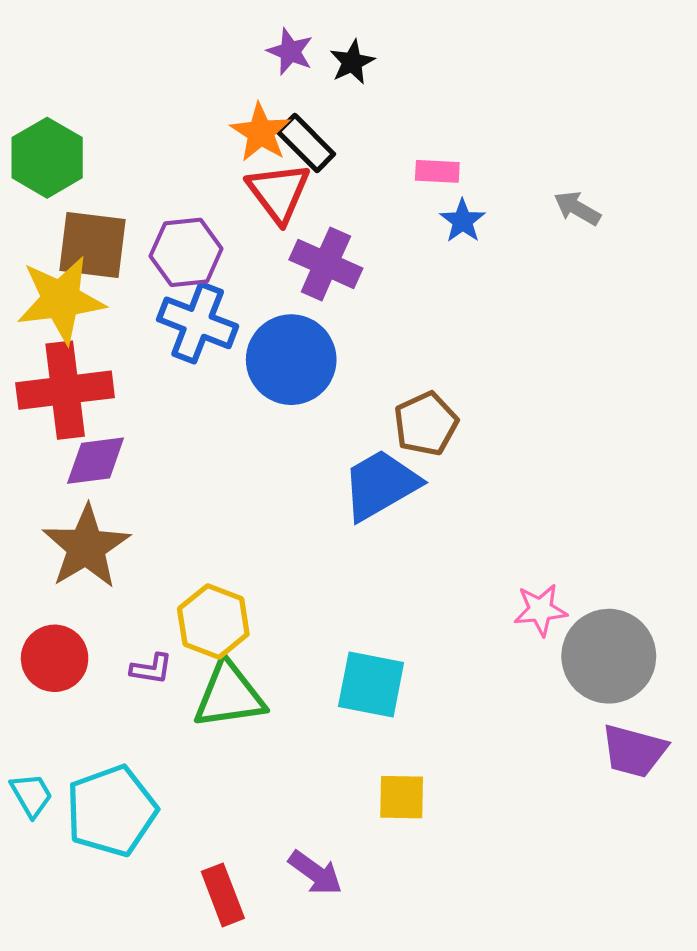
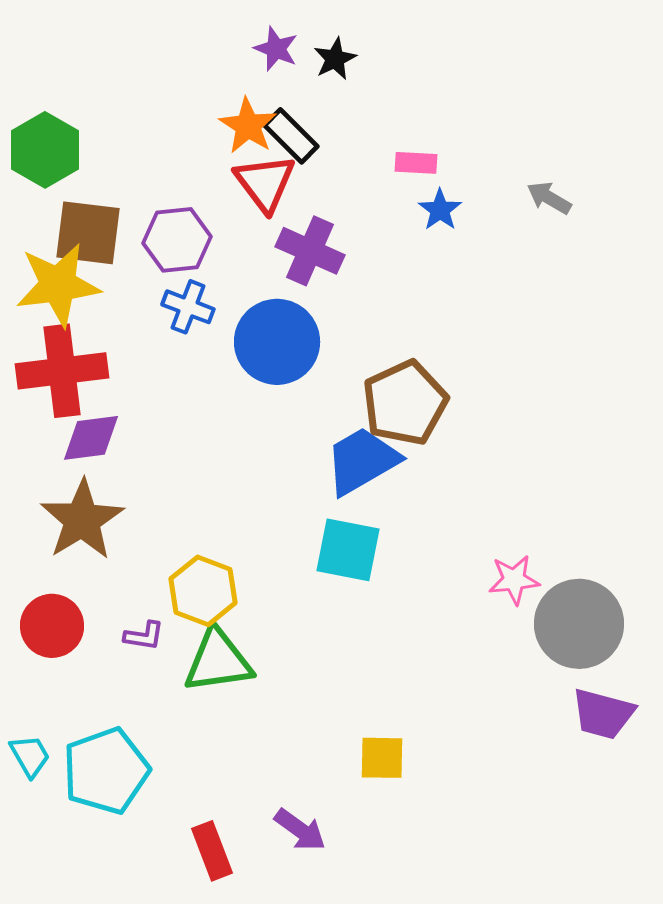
blue cross: (198, 323) -> (188, 307), size x0.7
brown pentagon: (426, 424) -> (405, 403), size x1.4
cyan square: (371, 685) -> (348, 550), moved

